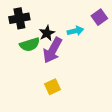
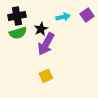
cyan arrow: (75, 31) -> (63, 17), moved
green semicircle: (30, 45) -> (18, 33), moved

